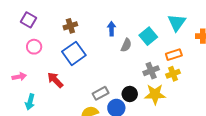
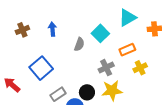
cyan triangle: (177, 23) -> (127, 18), turned 30
blue arrow: (112, 29) -> (52, 29), moved
blue square: (74, 53) -> (41, 68), moved
yellow cross: (173, 74) -> (140, 68), moved

